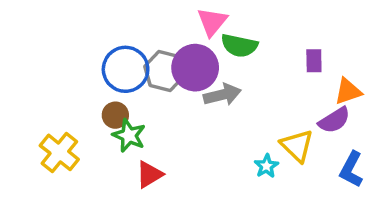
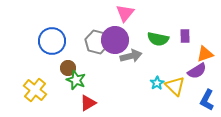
green semicircle: (239, 46) -> (158, 39), moved
blue circle: (126, 69) -> (52, 41), moved
cyan star: (266, 166) -> (157, 83), moved

